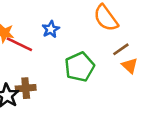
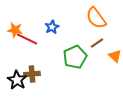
brown line: (121, 49) -> (97, 43), moved

